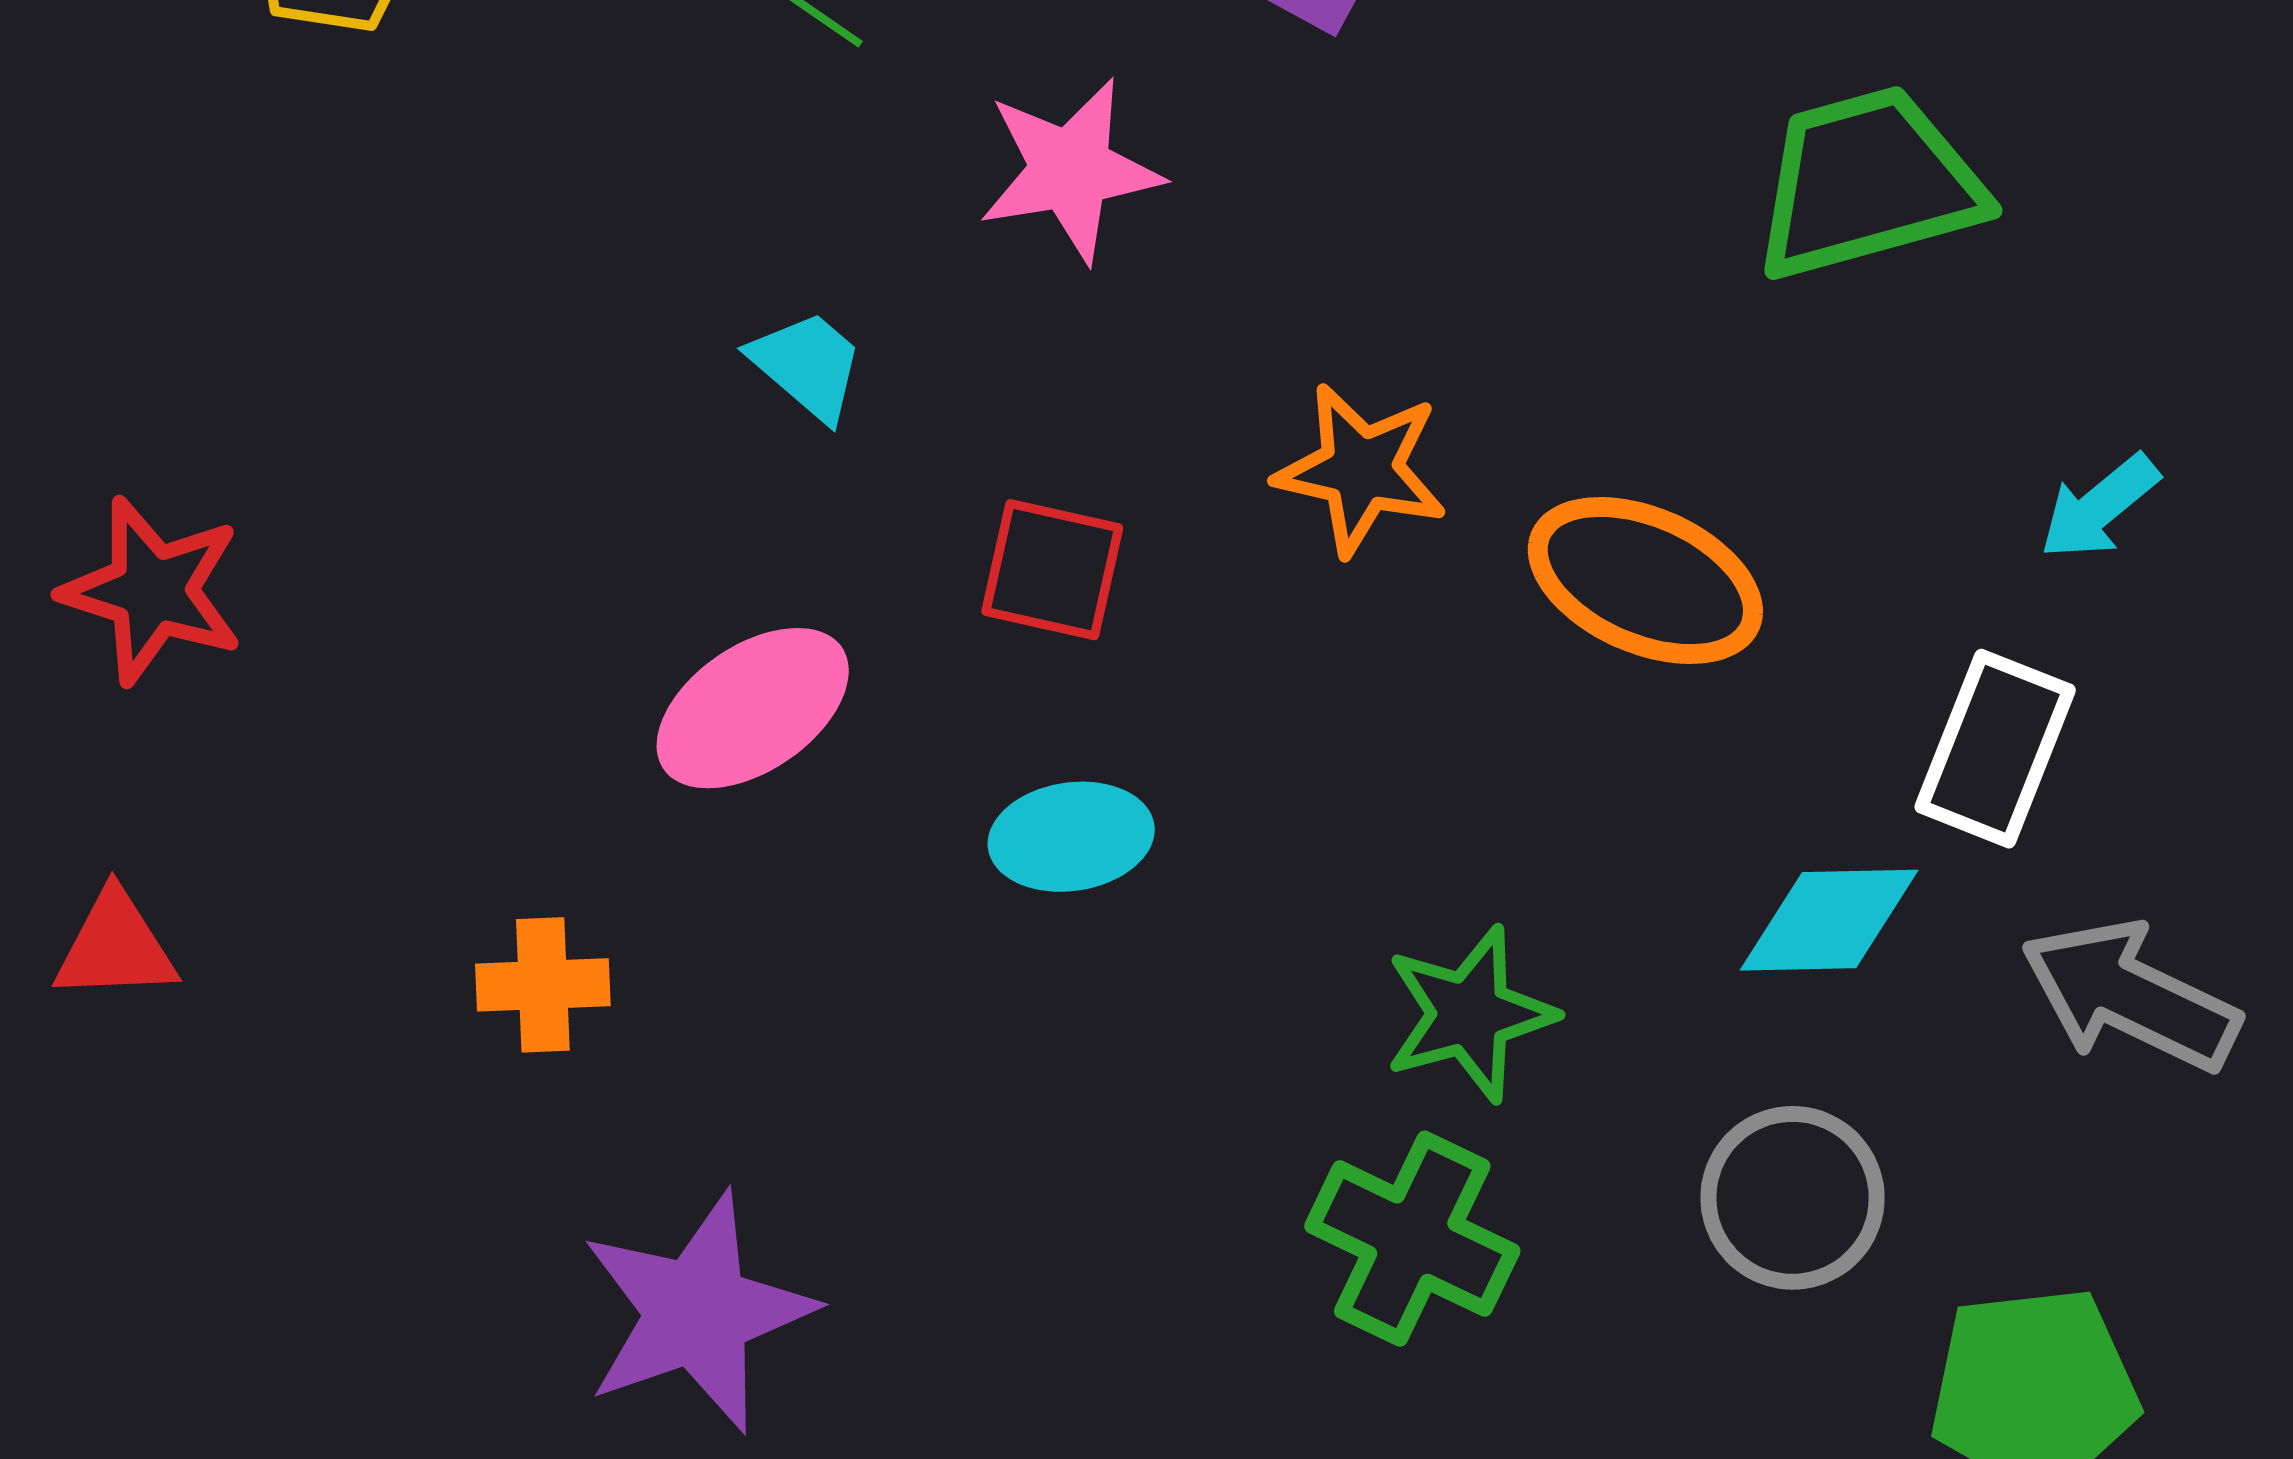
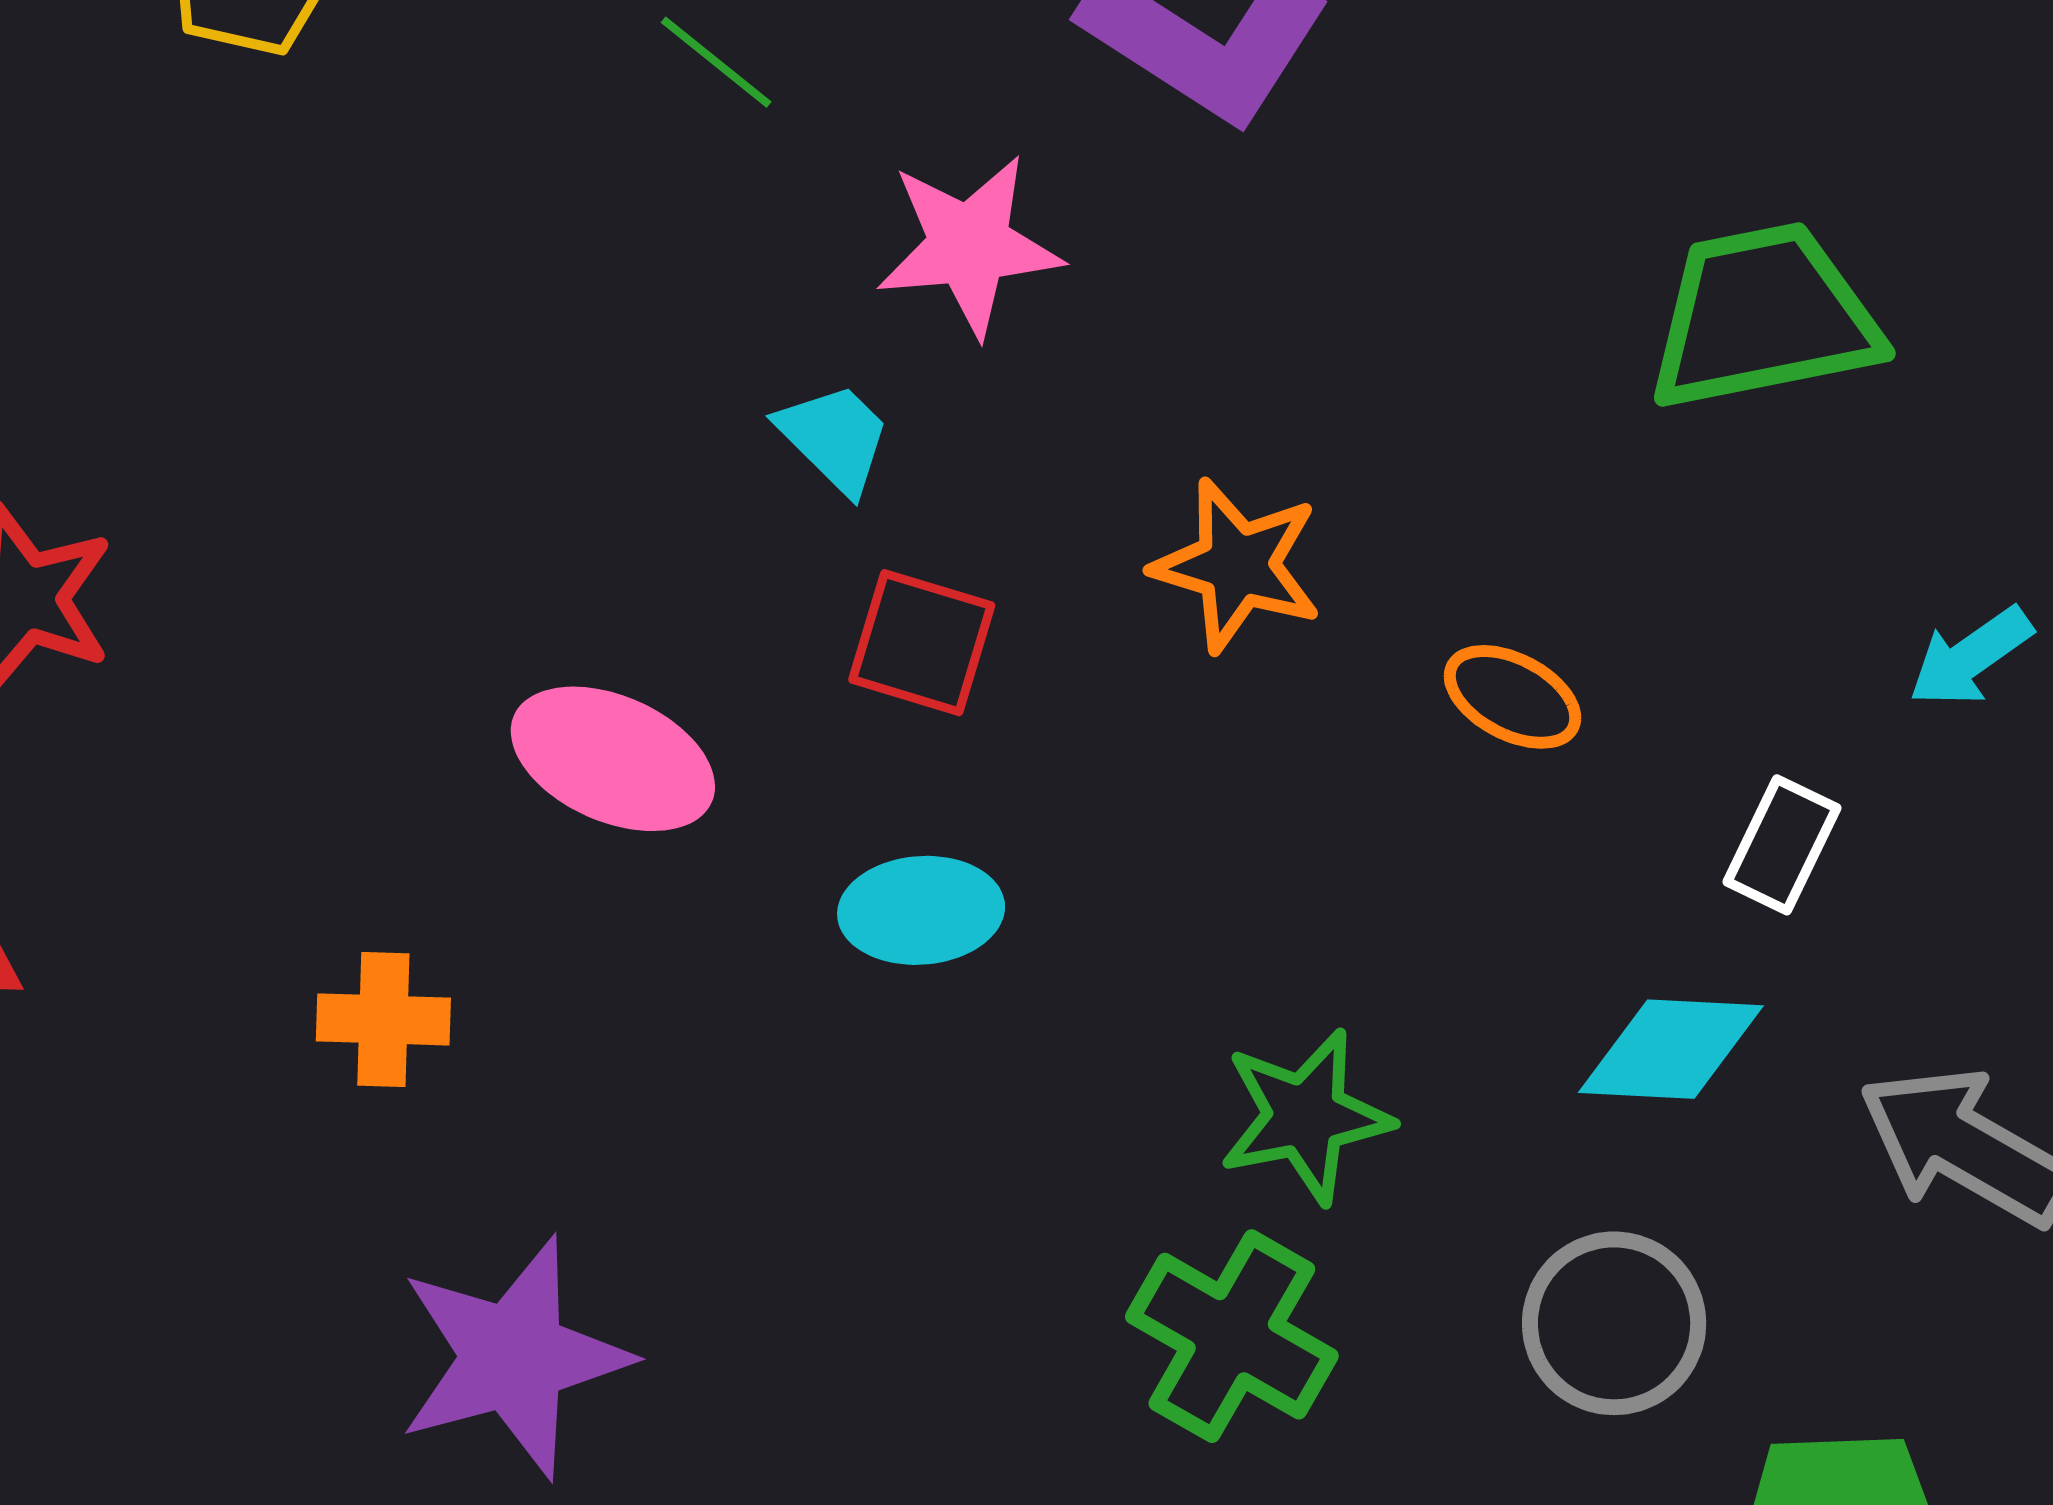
cyan trapezoid: (807, 365) -> (834, 438), moved
orange ellipse: (1645, 580) -> (1513, 697), size x0.6
pink ellipse: (753, 708) -> (613, 759), turned 54
white rectangle: (1995, 749) -> (1782, 845), moved, size x0.7

